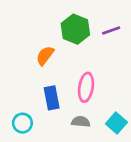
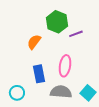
purple line: (111, 30) -> (76, 34), moved
gray semicircle: (81, 122) -> (61, 92), size x1.5

